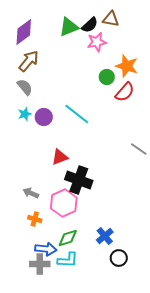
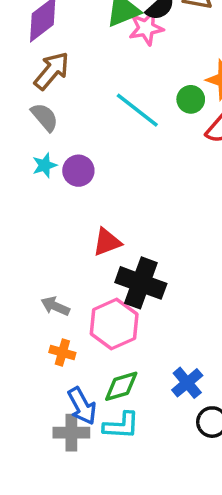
pink star: (97, 42) -> (146, 28), moved
cyan line: (77, 114) -> (137, 110), moved
blue arrow: (46, 249) -> (82, 406), turned 55

